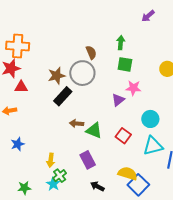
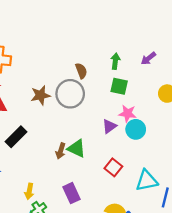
purple arrow: (148, 16) -> (148, 58), moved
black rectangle: (63, 96) -> (16, 137), moved
cyan circle: (150, 119) -> (136, 129), moved
brown arrow: (76, 124) -> (61, 151), turned -80
green triangle: (94, 130) -> (77, 148), moved

